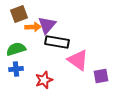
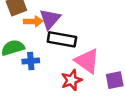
blue cross: (16, 69) -> (31, 61), moved
red star: (44, 80) -> (72, 80), moved

